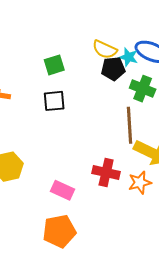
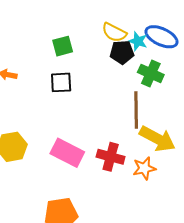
pink rectangle: (63, 190) -> (67, 153), moved, size x1.4

